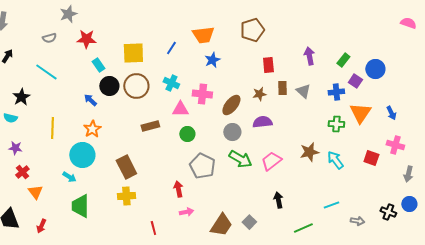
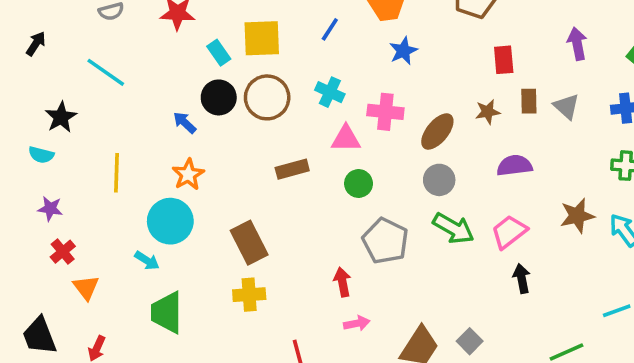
cyan rectangle: (98, 65) -> (219, 53), moved
purple semicircle: (262, 122) -> (514, 166), moved
black arrow: (278, 200) -> (522, 278), moved

